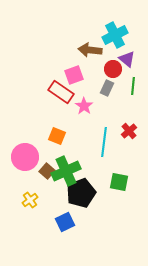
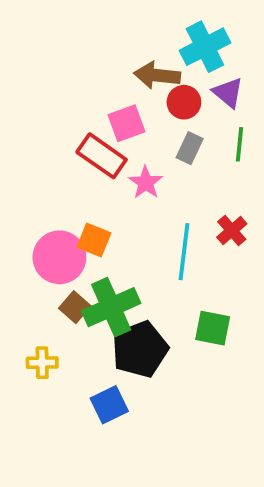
red circle: (113, 69) -> (184, 102), moved
pink circle: (25, 157) -> (59, 257), moved
yellow cross: (30, 200) -> (42, 363), turned 35

